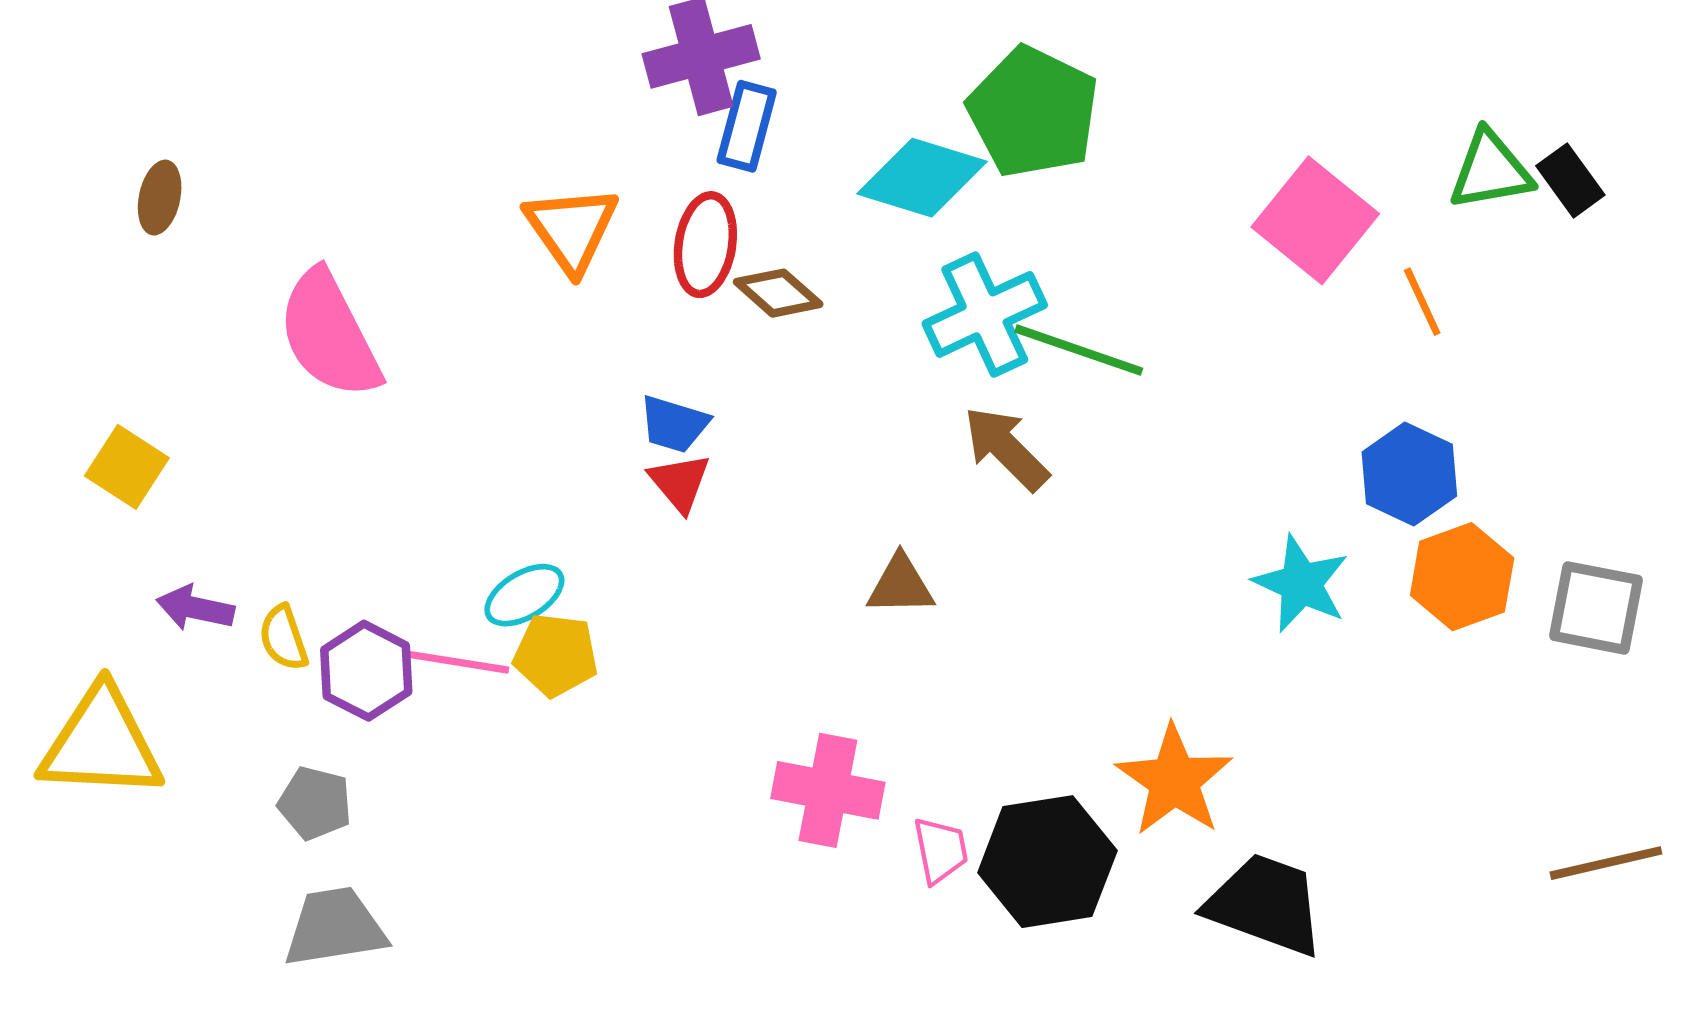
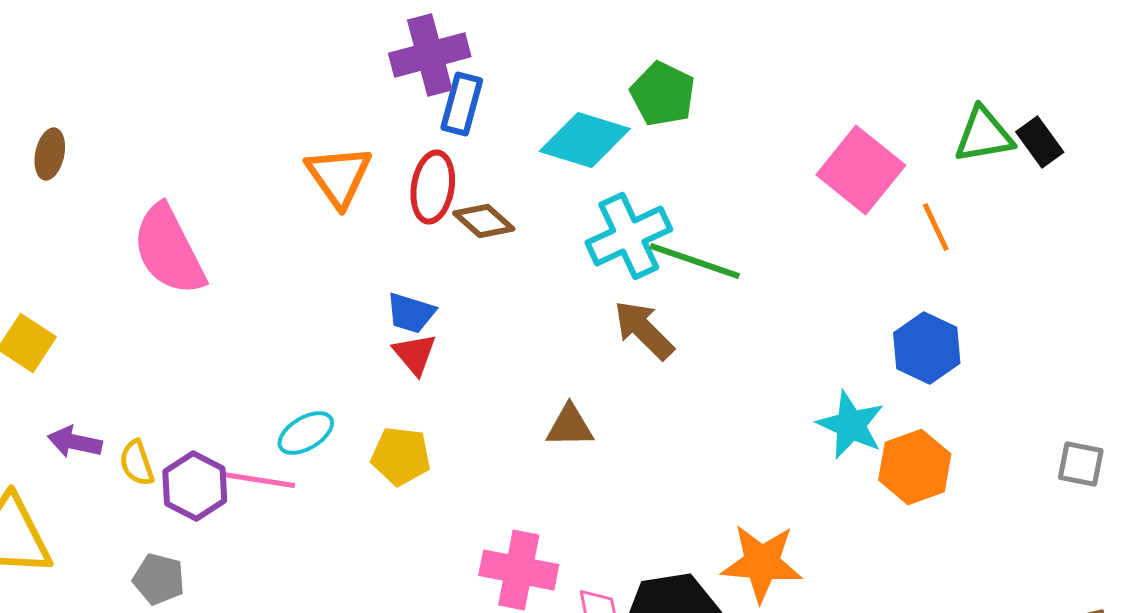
green pentagon: (1033, 112) -> (663, 94), size x0.7
orange hexagon: (1462, 577) -> (915, 467), moved
gray square: (1596, 608) -> (1081, 464), moved, size x0.7
yellow pentagon: (556, 655) -> (401, 456), moved
orange star: (1174, 780) -> (762, 563), turned -30

